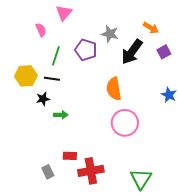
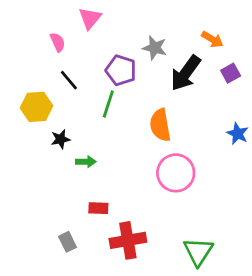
green line: (56, 56) -> (108, 104), moved
black line: (52, 79) -> (69, 80), moved, turned 42
red rectangle: (70, 156) -> (98, 208), moved

